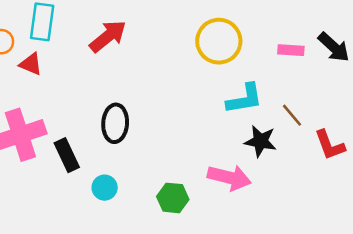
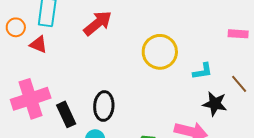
yellow circle: (219, 41) -> (160, 52), moved
cyan L-shape: (244, 99) -> (203, 71), size x0.7
black ellipse: (115, 123) -> (104, 106), moved

